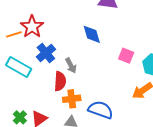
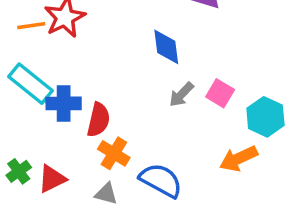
blue cross: (46, 53) -> (64, 103), moved, turned 30
gray arrow: (71, 66) -> (181, 95), moved, turned 63
orange cross: (72, 99) -> (114, 153), turned 30

